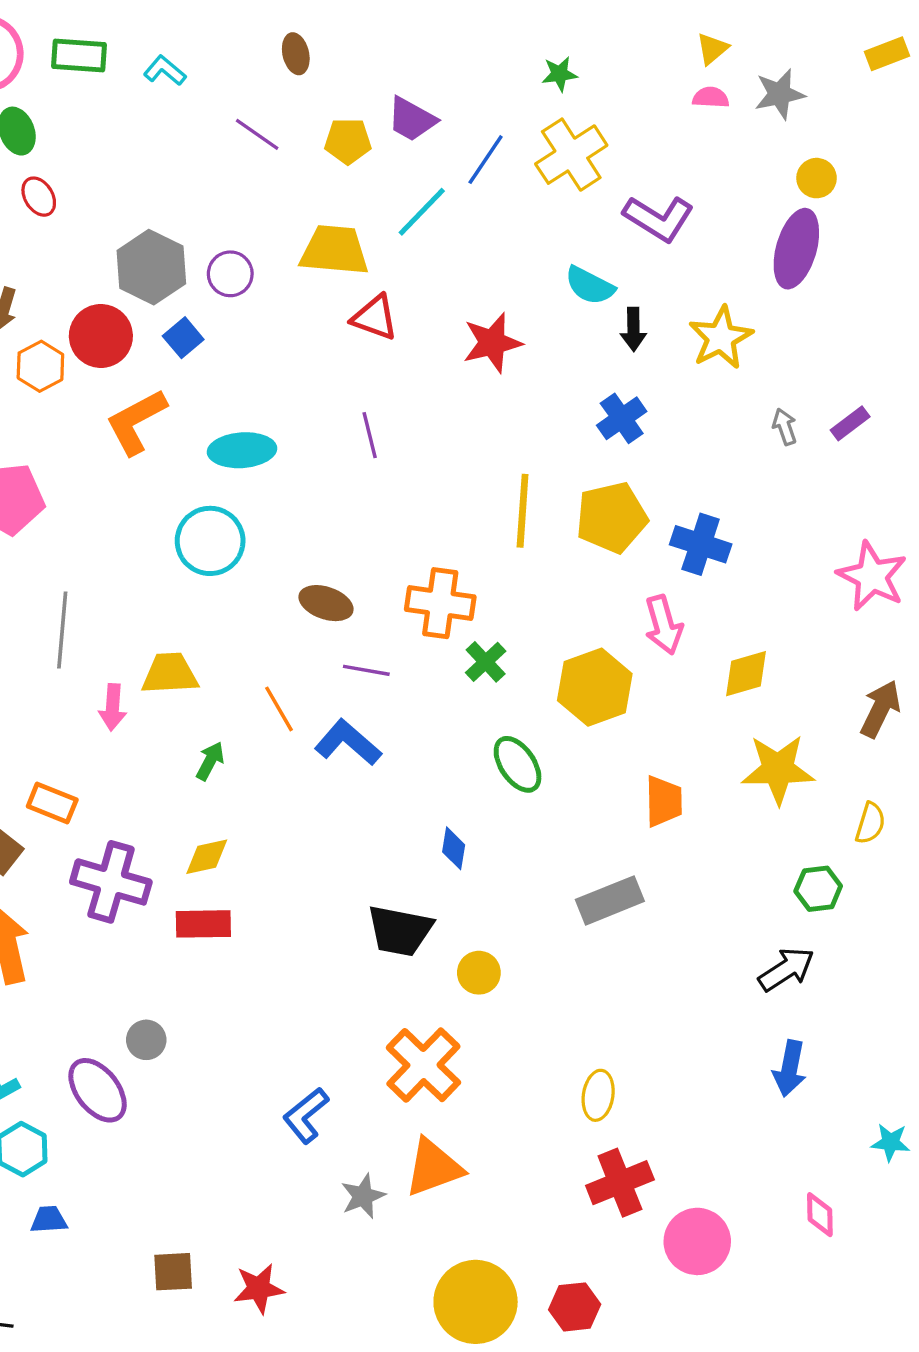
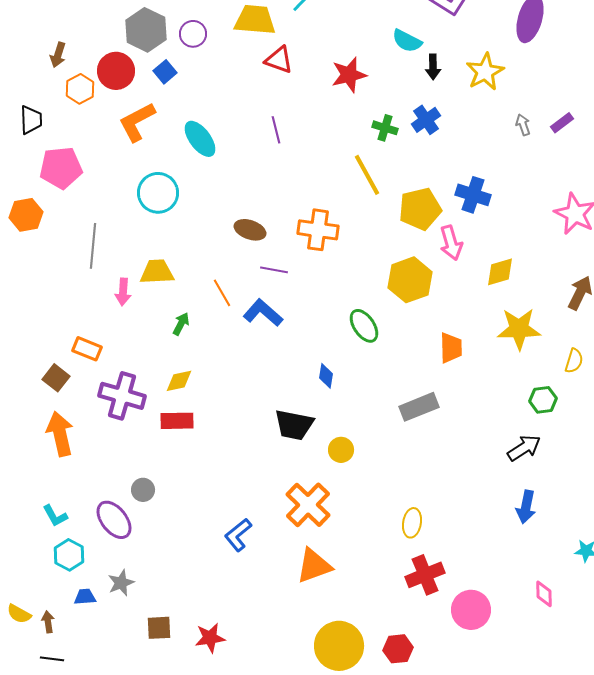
cyan ellipse: (242, 450) -> (200, 139), turned 57
yellow line: (523, 511) -> (367, 175), turned -33
yellow pentagon: (612, 517) -> (420, 209), moved
cyan circle: (210, 541) -> (158, 193), moved
green cross: (486, 662) -> (385, 128), moved, turned -30
gray star: (363, 1196) -> (121, 583), moved

